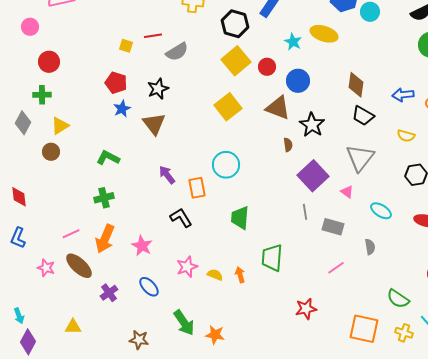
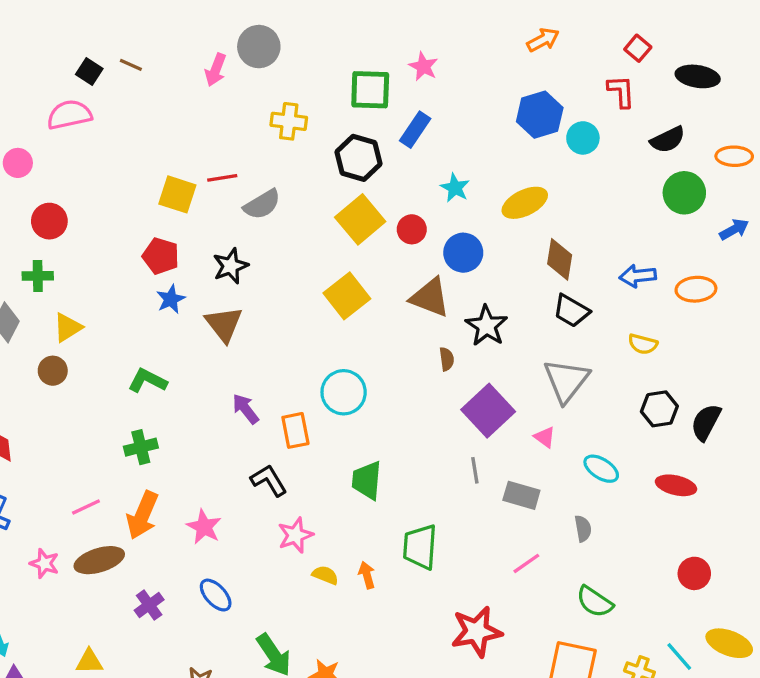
yellow ellipse: (324, 34) -> (525, 203), moved, turned -44
yellow square: (126, 46) -> (177, 194), size x1.6
brown ellipse: (79, 266) -> (99, 560), turned -60
pink star: (187, 267) -> (295, 535), moved
green semicircle: (398, 299) -> (595, 602), moved
red star: (306, 309) -> (477, 632), size x1.4

